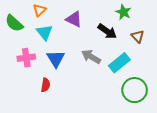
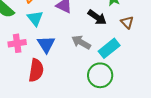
red semicircle: (46, 85) -> (36, 70), size x1.6
green circle: (135, 90) -> (100, 75), moved

